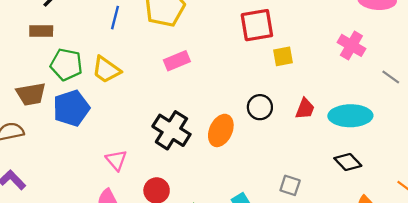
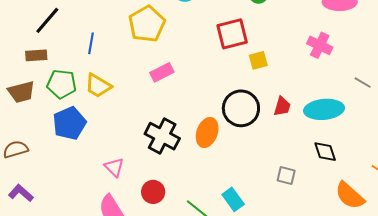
blue line: (115, 18) -> (91, 43), moved
gray line: (391, 77) -> (363, 83), moved
brown trapezoid: (31, 94) -> (21, 92), moved
black circle: (260, 107) -> (241, 108), size x1.6
black diamond: (348, 162) -> (325, 152), turned 30
gray square: (290, 185) -> (286, 176), moved

